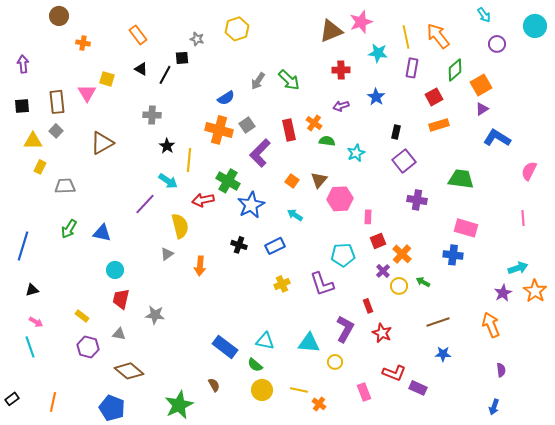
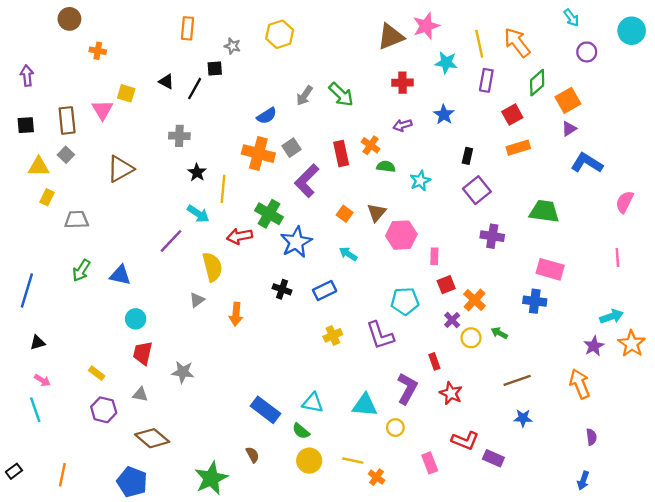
orange rectangle: (138, 35) -> (188, 28), moved, turned 42

